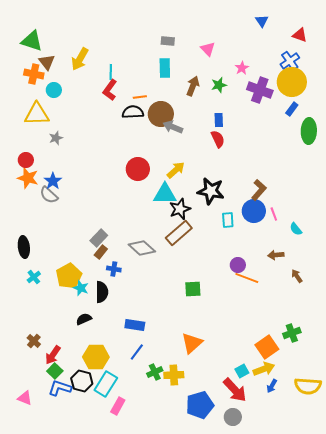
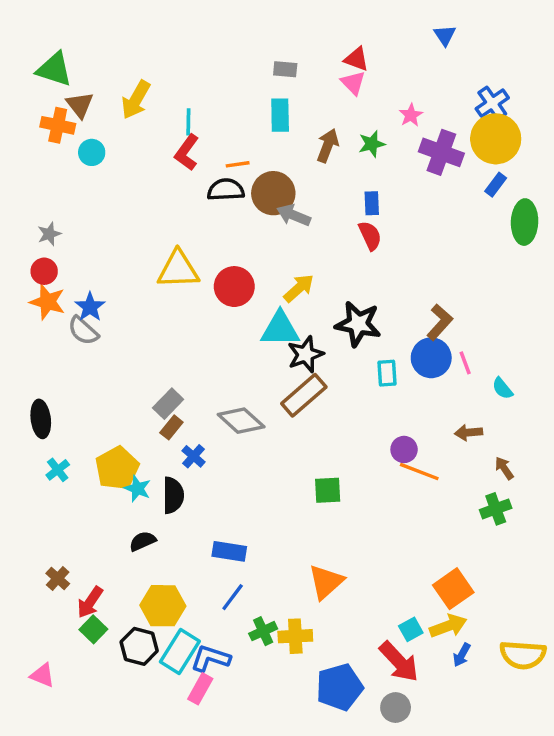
red triangle: (300, 35) -> (356, 59), moved
yellow triangle: (37, 114) -> (178, 270), moved
gray star: (56, 138) -> (49, 234), moved
blue cross: (114, 269) -> (194, 456), turned 32
green cross: (292, 333) -> (496, 509), moved
blue L-shape: (60, 388) -> (210, 658), moved

